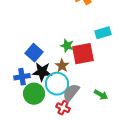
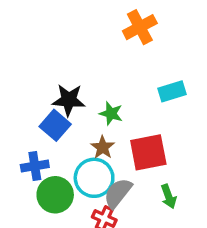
red square: (83, 54) -> (148, 152), moved
black star: (42, 72) -> (69, 100), moved
green arrow: (101, 95) -> (169, 196), turned 40

